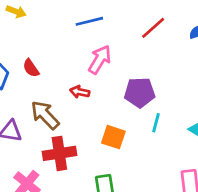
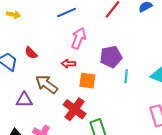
orange square: (113, 137) -> (87, 81), moved
red cross: (59, 153) -> (75, 109), moved, turned -35

